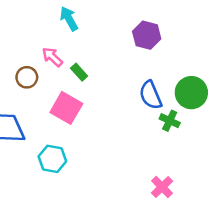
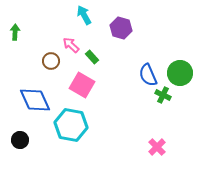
purple hexagon: (147, 35) -> (121, 28), moved
cyan hexagon: (52, 159) -> (71, 125), size x1.5

